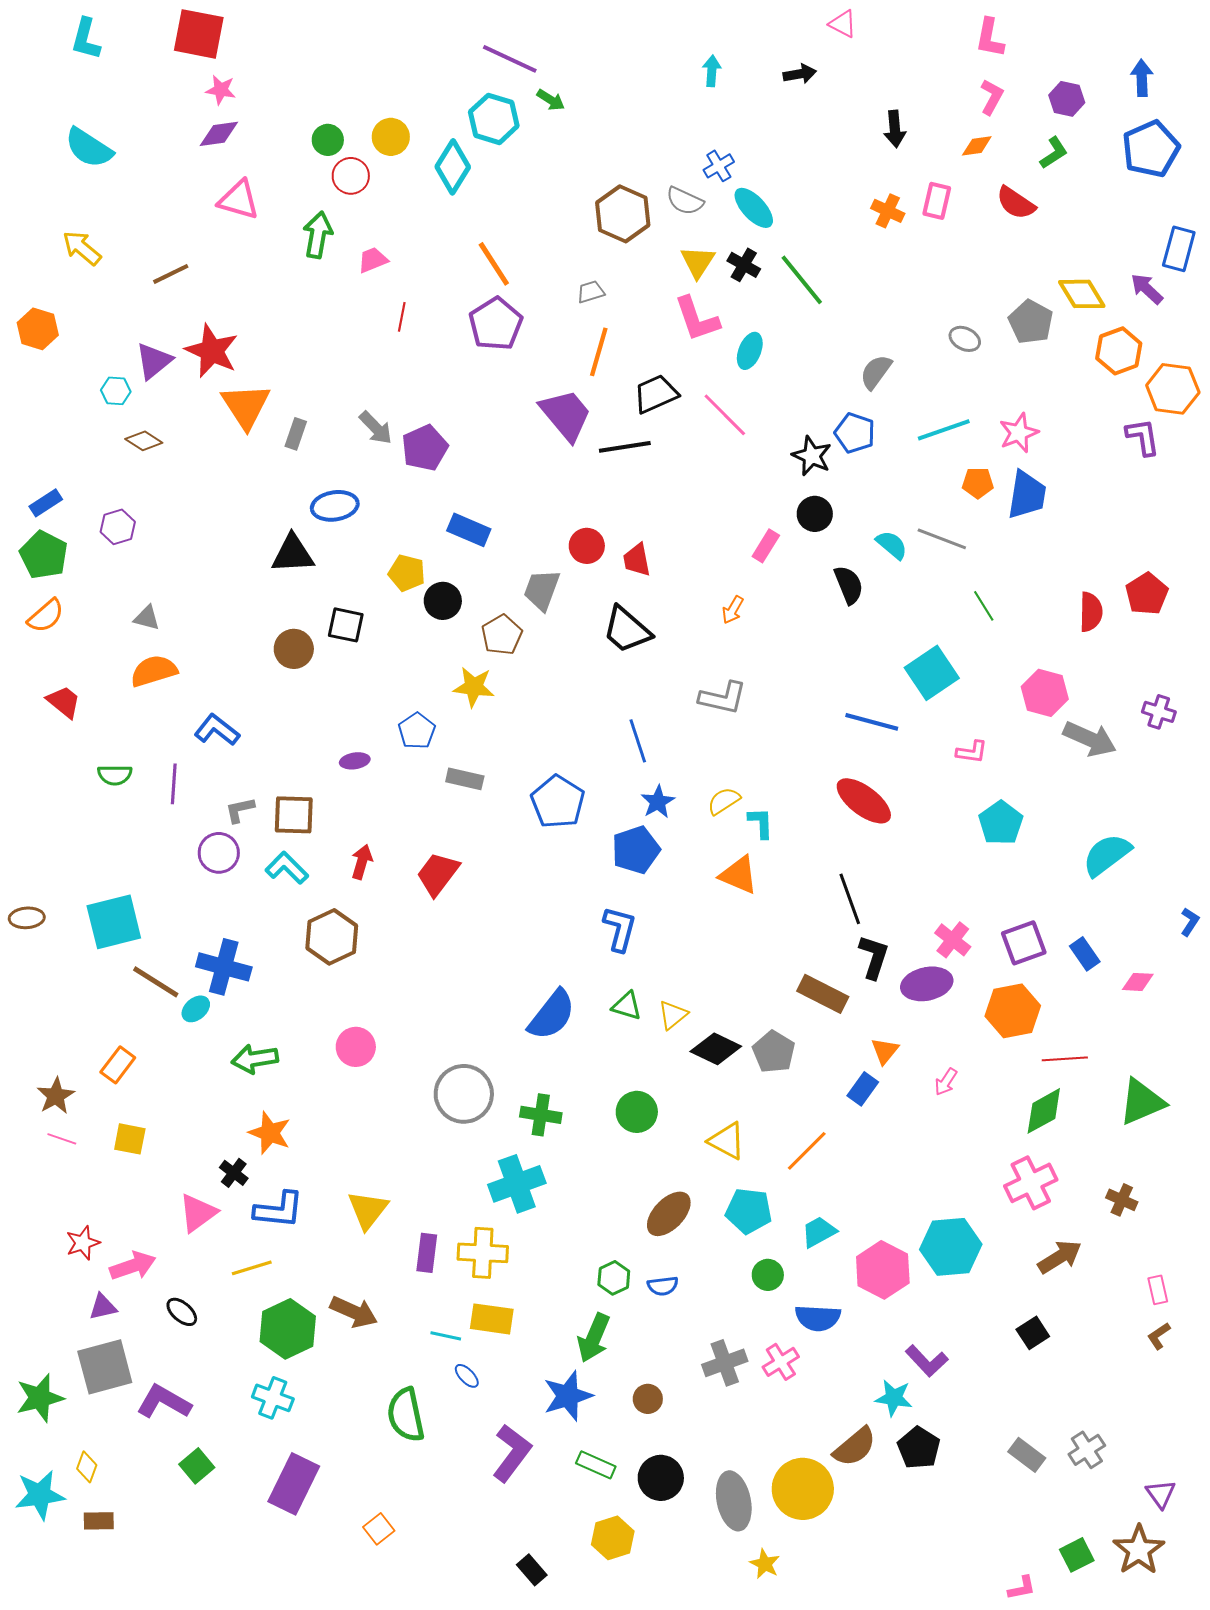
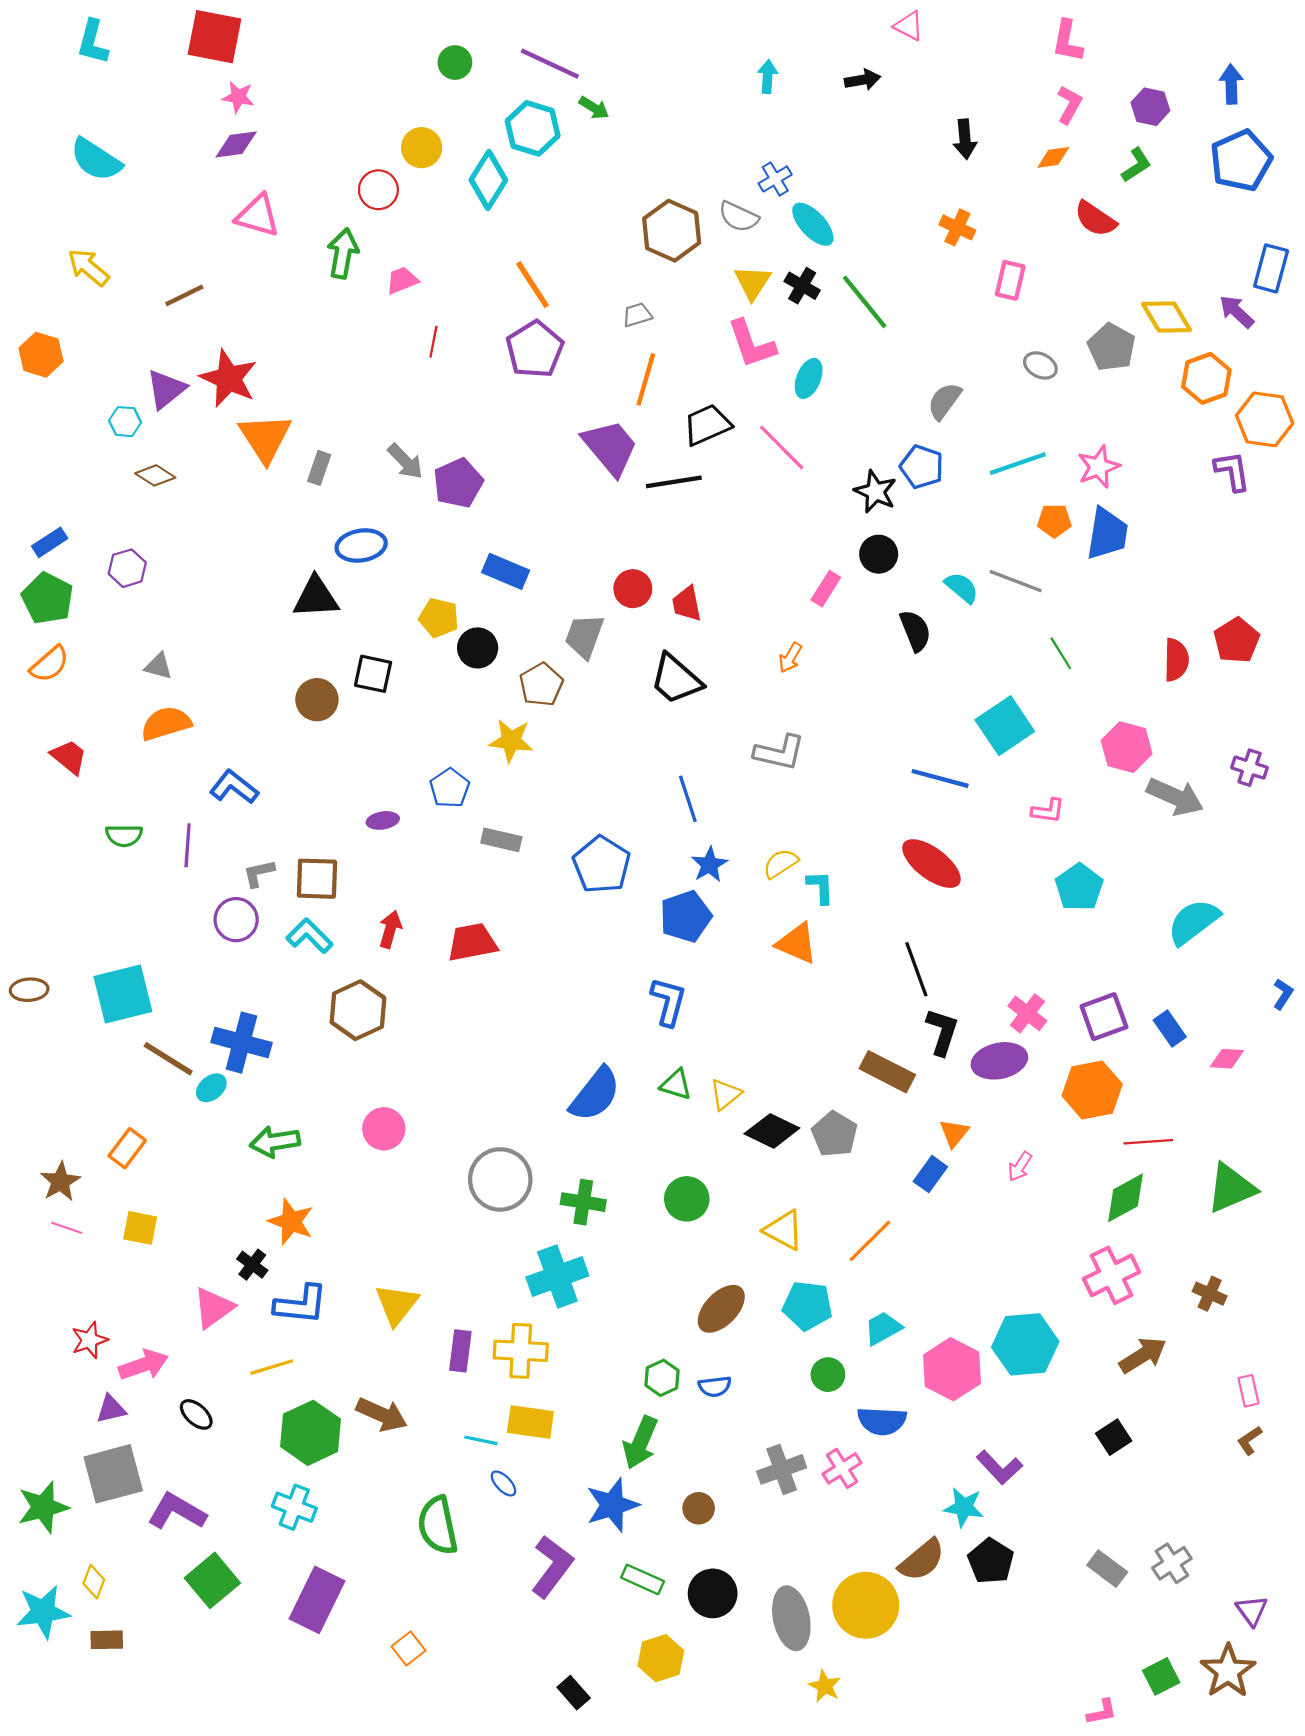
green circle: (328, 140) -> (455, 63), moved
pink rectangle: (937, 201) -> (1010, 280), moved
red trapezoid: (438, 874) -> (472, 942), turned 42
green square: (197, 1466) -> (212, 1580), size x1.4

